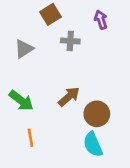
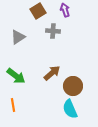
purple arrow: (101, 20) -> (65, 10), moved
orange line: (31, 138) -> (13, 105), moved

